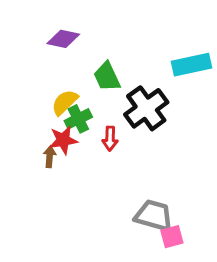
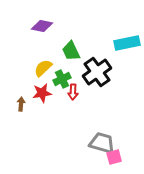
green cross: (78, 119) -> (62, 79), moved
brown arrow: (50, 157) -> (21, 104), moved

